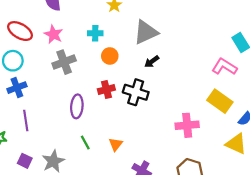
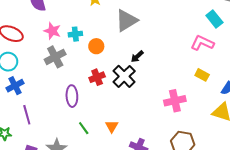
cyan cross: (95, 33) -> (75, 34), moved
pink star: (54, 34) -> (52, 31), moved
black arrow: (152, 62) -> (137, 57), moved
black cross: (136, 92) -> (124, 76), turned 35
yellow rectangle: (220, 101) -> (202, 75), size x0.6

